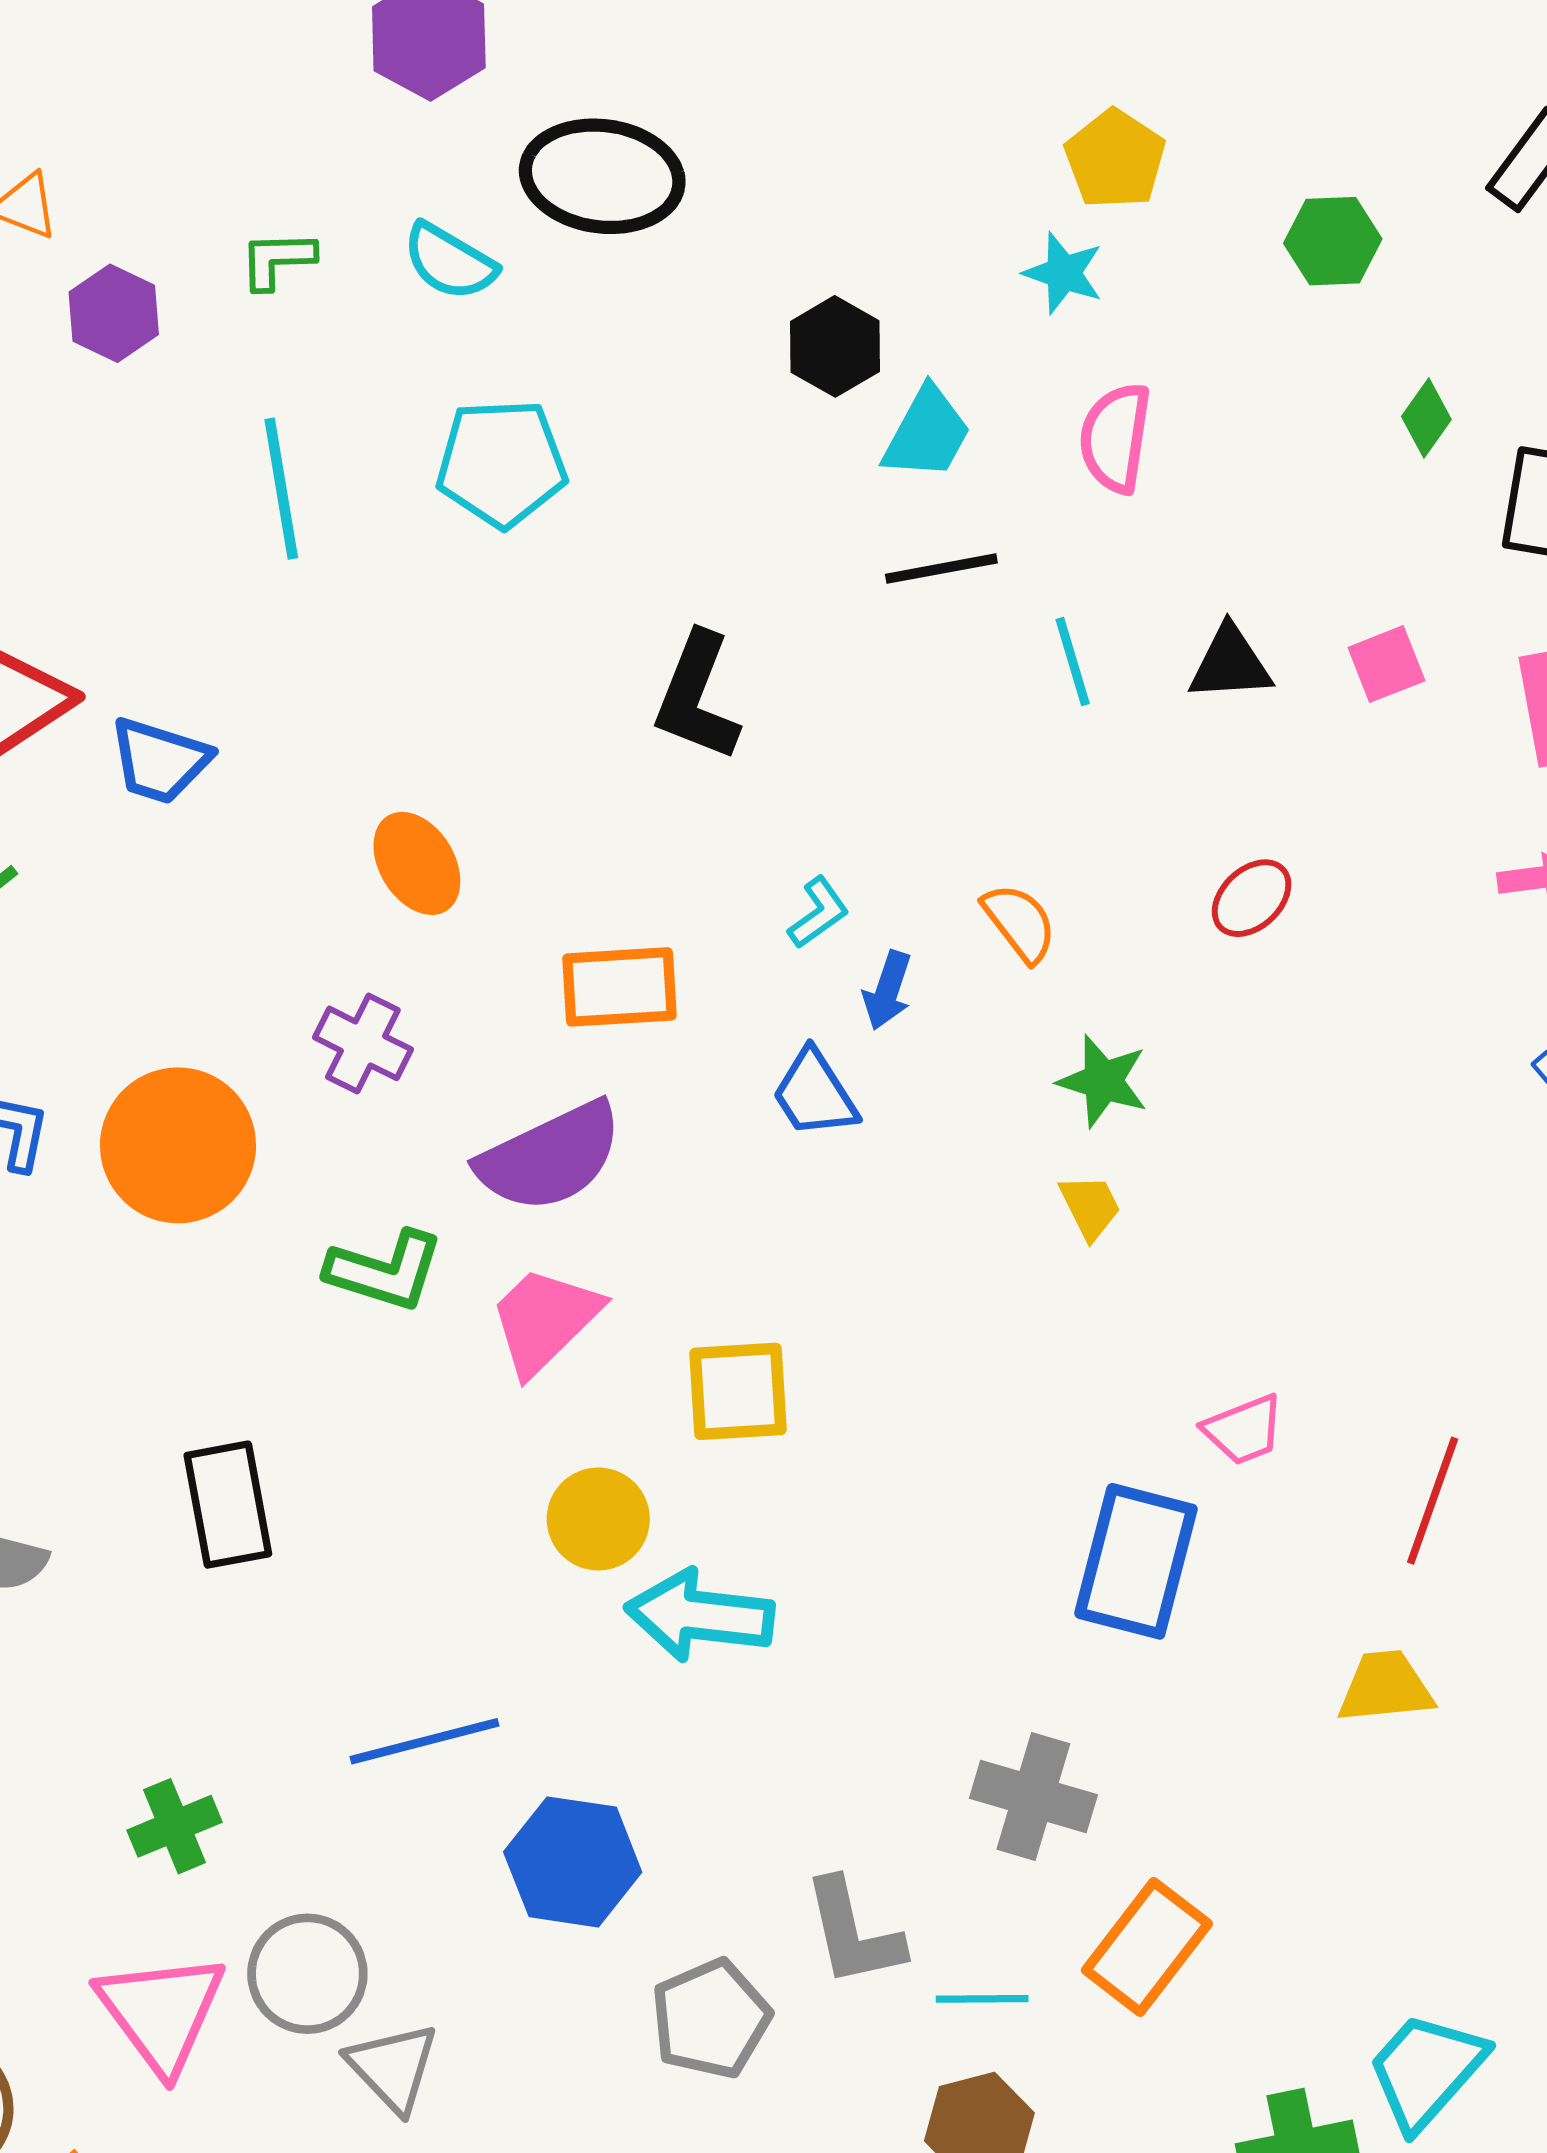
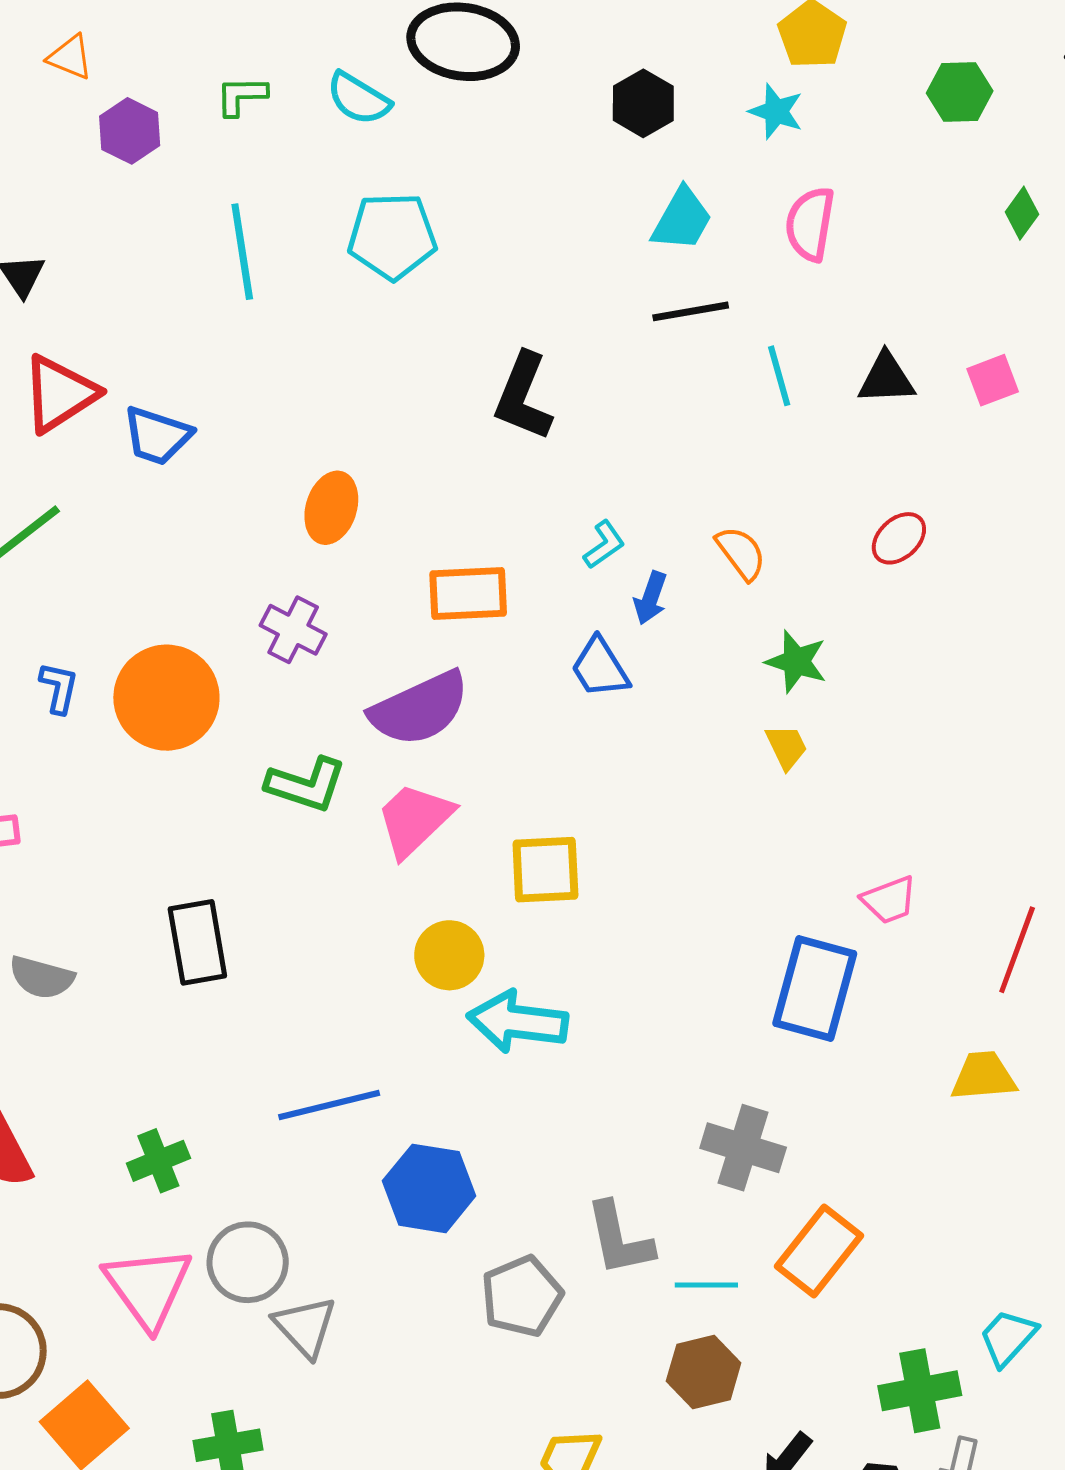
black hexagon: (835, 346) -> (643, 103), moved
orange ellipse: (417, 863) -> (331, 508), turned 48
cyan trapezoid: (1426, 2071) -> (1008, 1337), size x0.7

